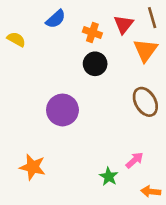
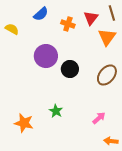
black circle: (95, 64) -> (70, 69), moved
brown ellipse: (145, 102) -> (107, 75), turned 70
purple circle: (62, 110) -> (46, 56), moved
green star: (109, 177) -> (56, 111), moved

